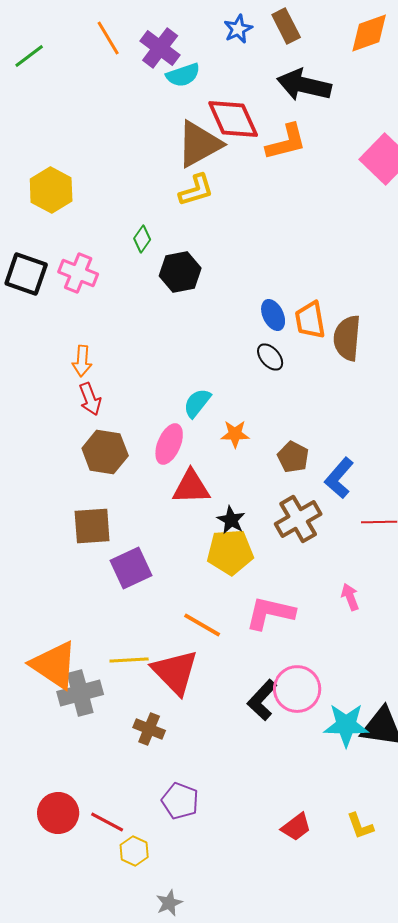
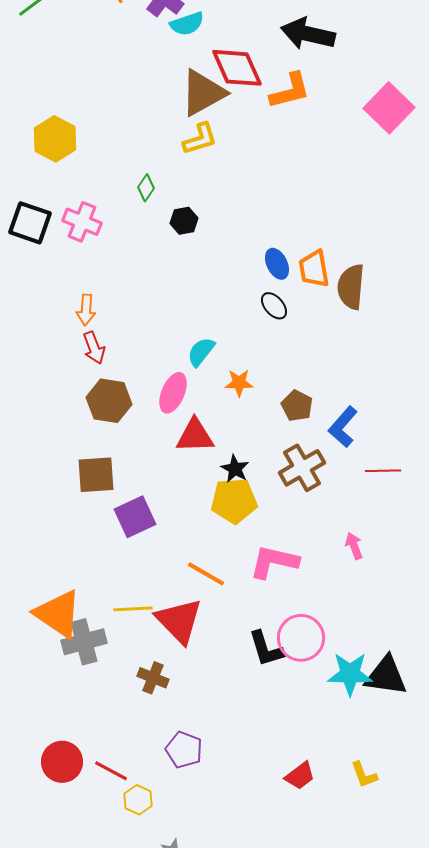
black hexagon: (180, 272) -> (184, 221), size x0.7
black L-shape: (262, 700) -> (266, 649), turned -60

